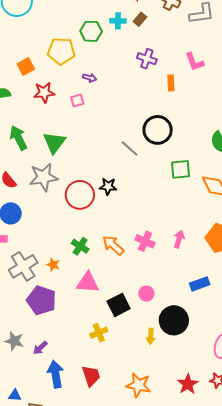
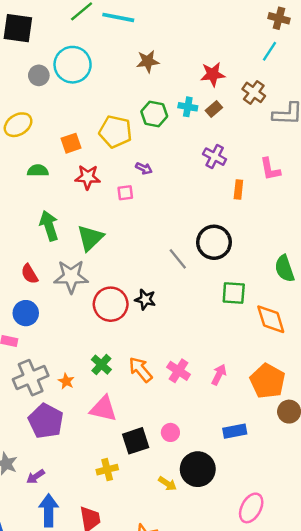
yellow arrow: (151, 336) -> (167, 484), turned -70

